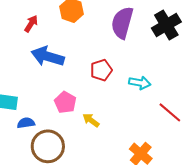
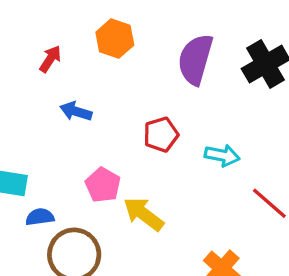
blue arrow: (48, 56) -> (76, 111), size x0.6
yellow arrow: (91, 120) -> (143, 214), size x1.5

